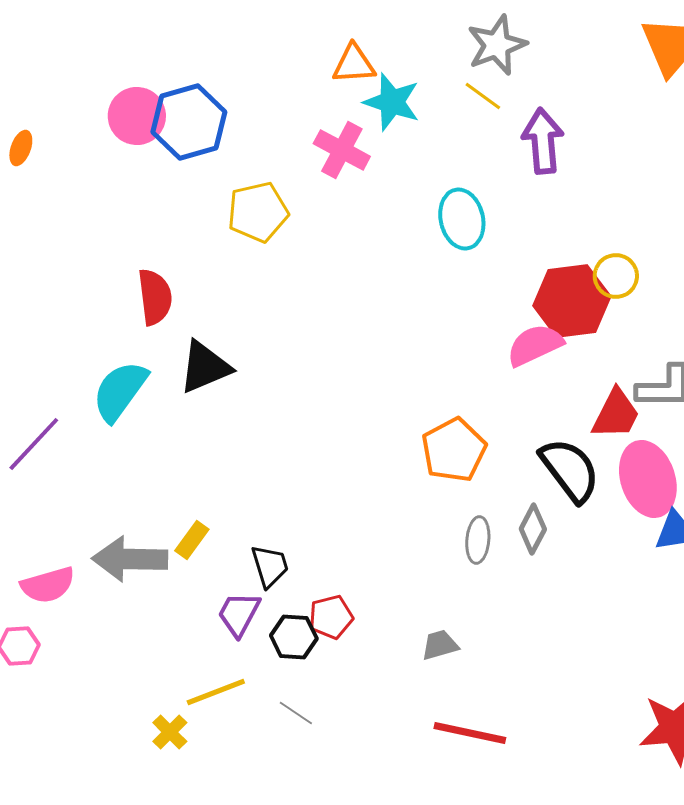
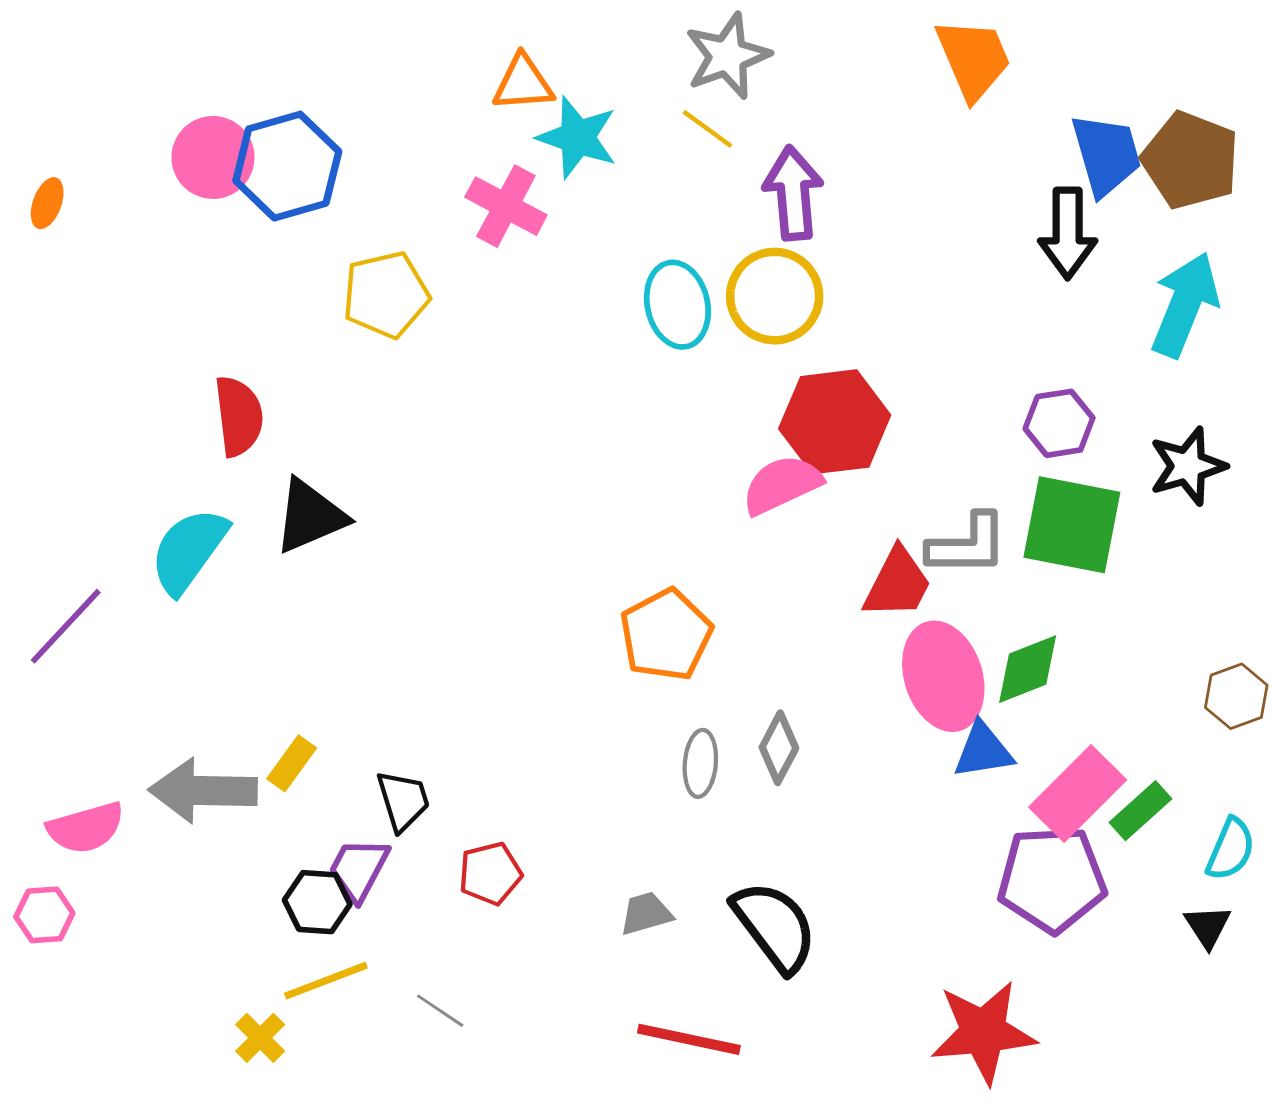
yellow circle: (616, 276) -> (775, 296), moved, size x1.5
black semicircle: (570, 470) -> (775, 926), moved
black hexagon: (294, 637) -> (317, 902), moved

